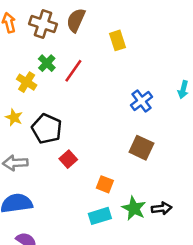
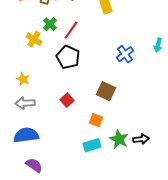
yellow star: (14, 117) -> (23, 79), moved
black pentagon: (47, 129) -> (68, 57), moved
brown square: (141, 148) -> (106, 91), moved

